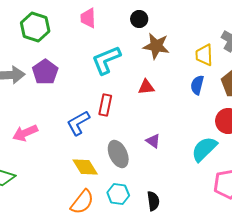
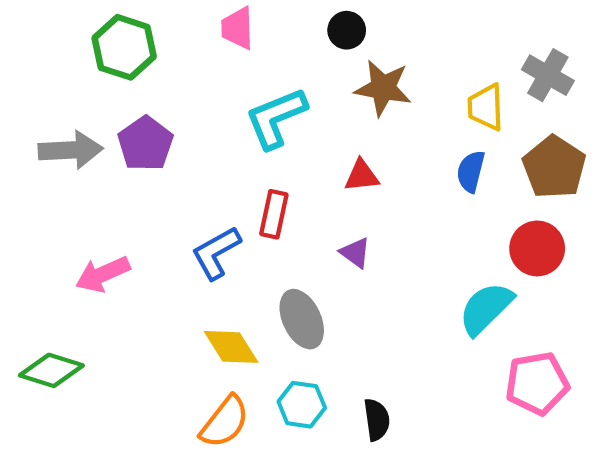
purple triangle: (153, 141) -> (355, 253), moved

